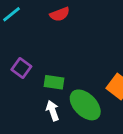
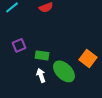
purple square: (21, 68) -> (19, 45), turned 32

